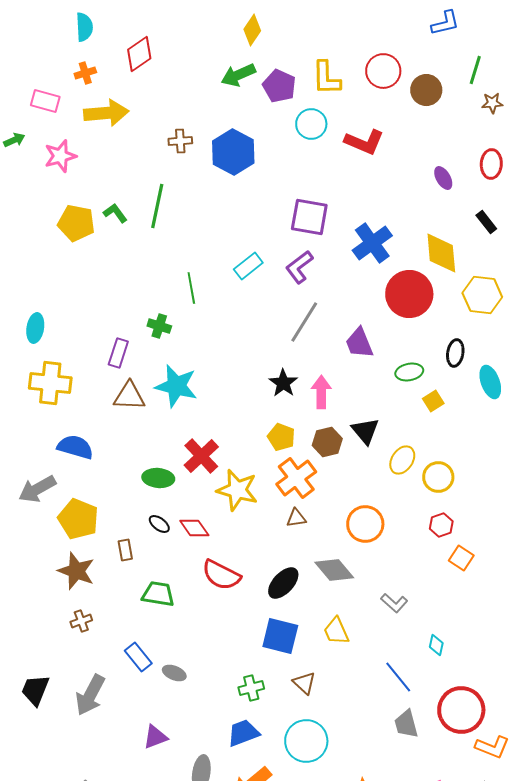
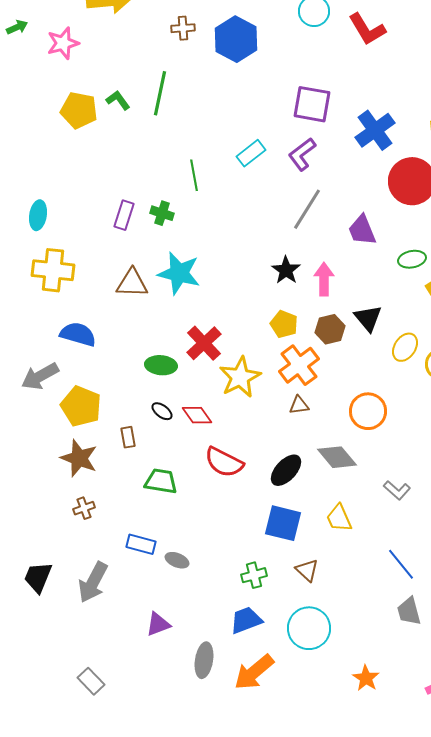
red L-shape: (364, 142) -> (367, 29), turned 36
purple rectangle: (118, 353) -> (124, 215), moved
yellow star: (237, 490) -> (240, 377), turned 30
blue rectangle: (138, 657) -> (141, 544), turned -36

